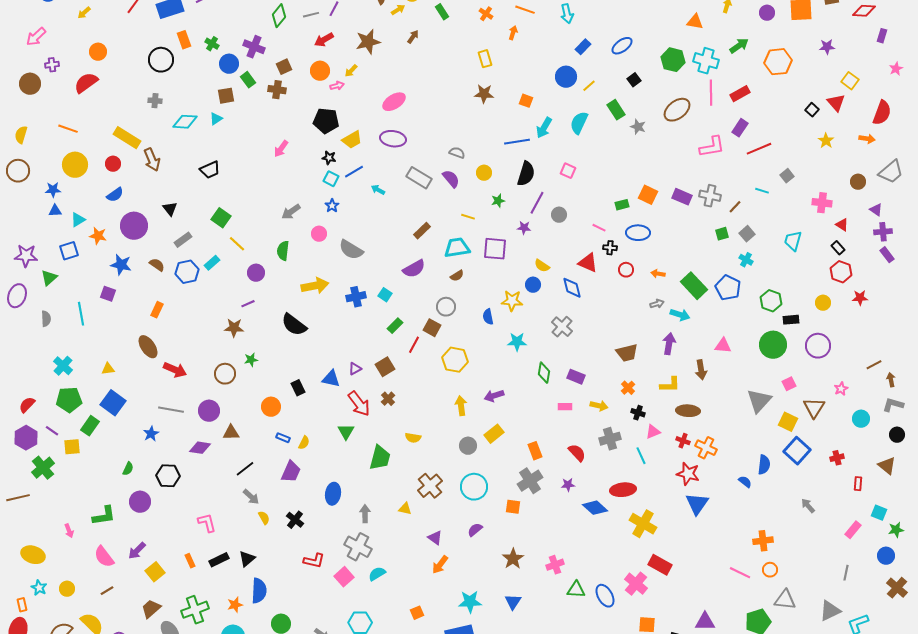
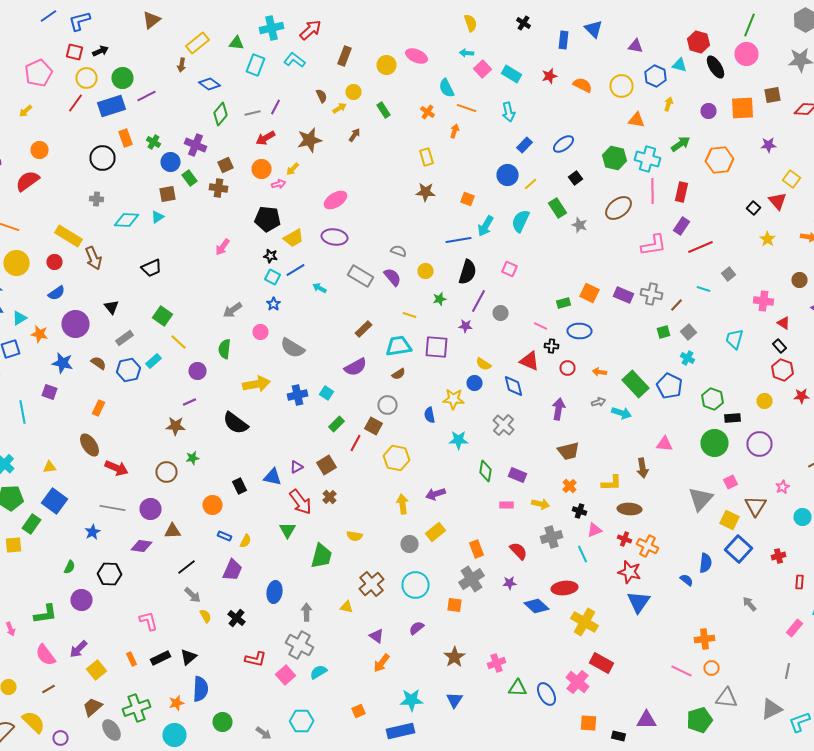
red rectangle: (740, 94) -> (682, 192), turned -48
purple arrow: (669, 344) -> (558, 409), moved

